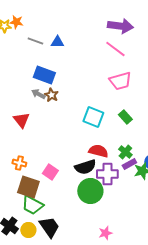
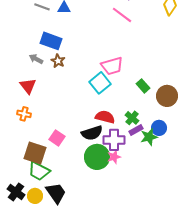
pink trapezoid: (120, 81) -> (112, 66), moved
gray arrow: (38, 94) -> (36, 59), moved
cyan square: (93, 117) -> (100, 83), turned 30
green rectangle: (125, 117) -> (143, 86), moved
orange cross: (19, 163) -> (24, 114), moved
pink star: (105, 233) -> (114, 157), moved

